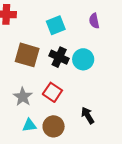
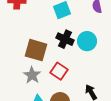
brown square: (27, 55) -> (36, 50), moved

